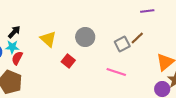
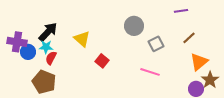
black arrow: (14, 32) -> (48, 32), size x1.5
gray circle: (85, 37) -> (134, 26), moved
brown line: (137, 38) -> (189, 38), moved

